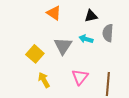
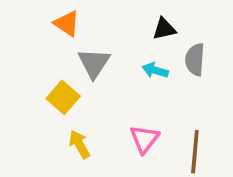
orange triangle: (54, 13) -> (67, 23), moved
gray triangle: (63, 46) -> (94, 63), moved

